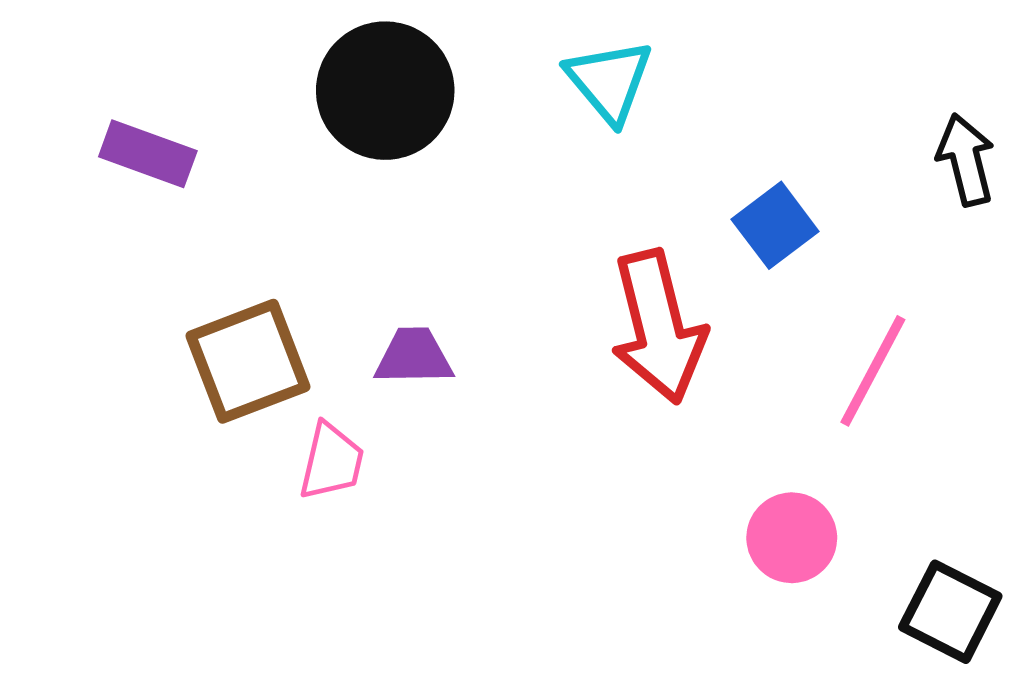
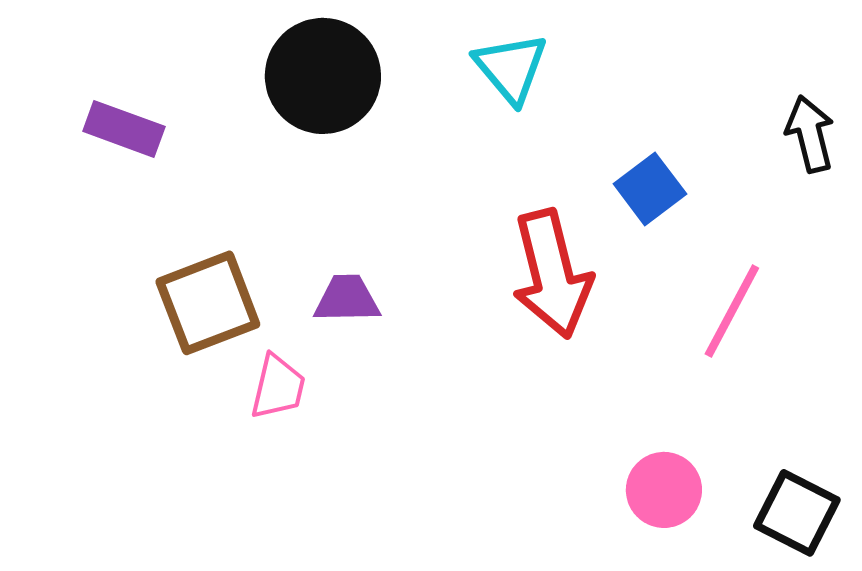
pink circle: (792, 538) -> (664, 490), moved

